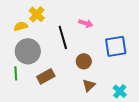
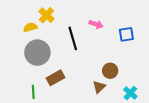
blue square: (116, 46) -> (126, 34), moved, size x0.7
brown circle: (84, 61) -> (110, 71), moved
green line: (16, 73) -> (33, 92), moved

